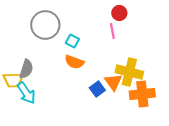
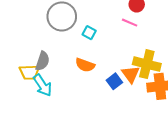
pink line: (112, 31) -> (130, 23), turned -56
orange semicircle: (74, 62) -> (85, 65), moved

